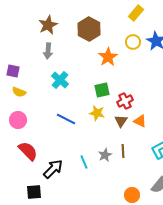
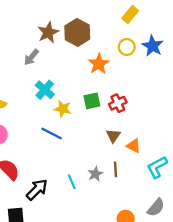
brown star: (48, 25) -> (48, 32), moved
gray arrow: (48, 51) -> (31, 57), turned 35
red cross: (125, 101) -> (118, 103), moved
yellow star: (97, 113) -> (63, 109), moved
orange triangle: (140, 121) -> (133, 146), moved

